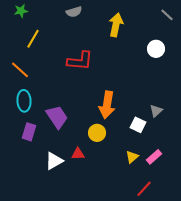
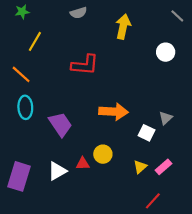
orange arrow: (107, 105) -> (114, 112), turned -96
purple rectangle: (29, 132) -> (19, 176), moved, size x1.5
yellow circle: (97, 133) -> (103, 154), moved

